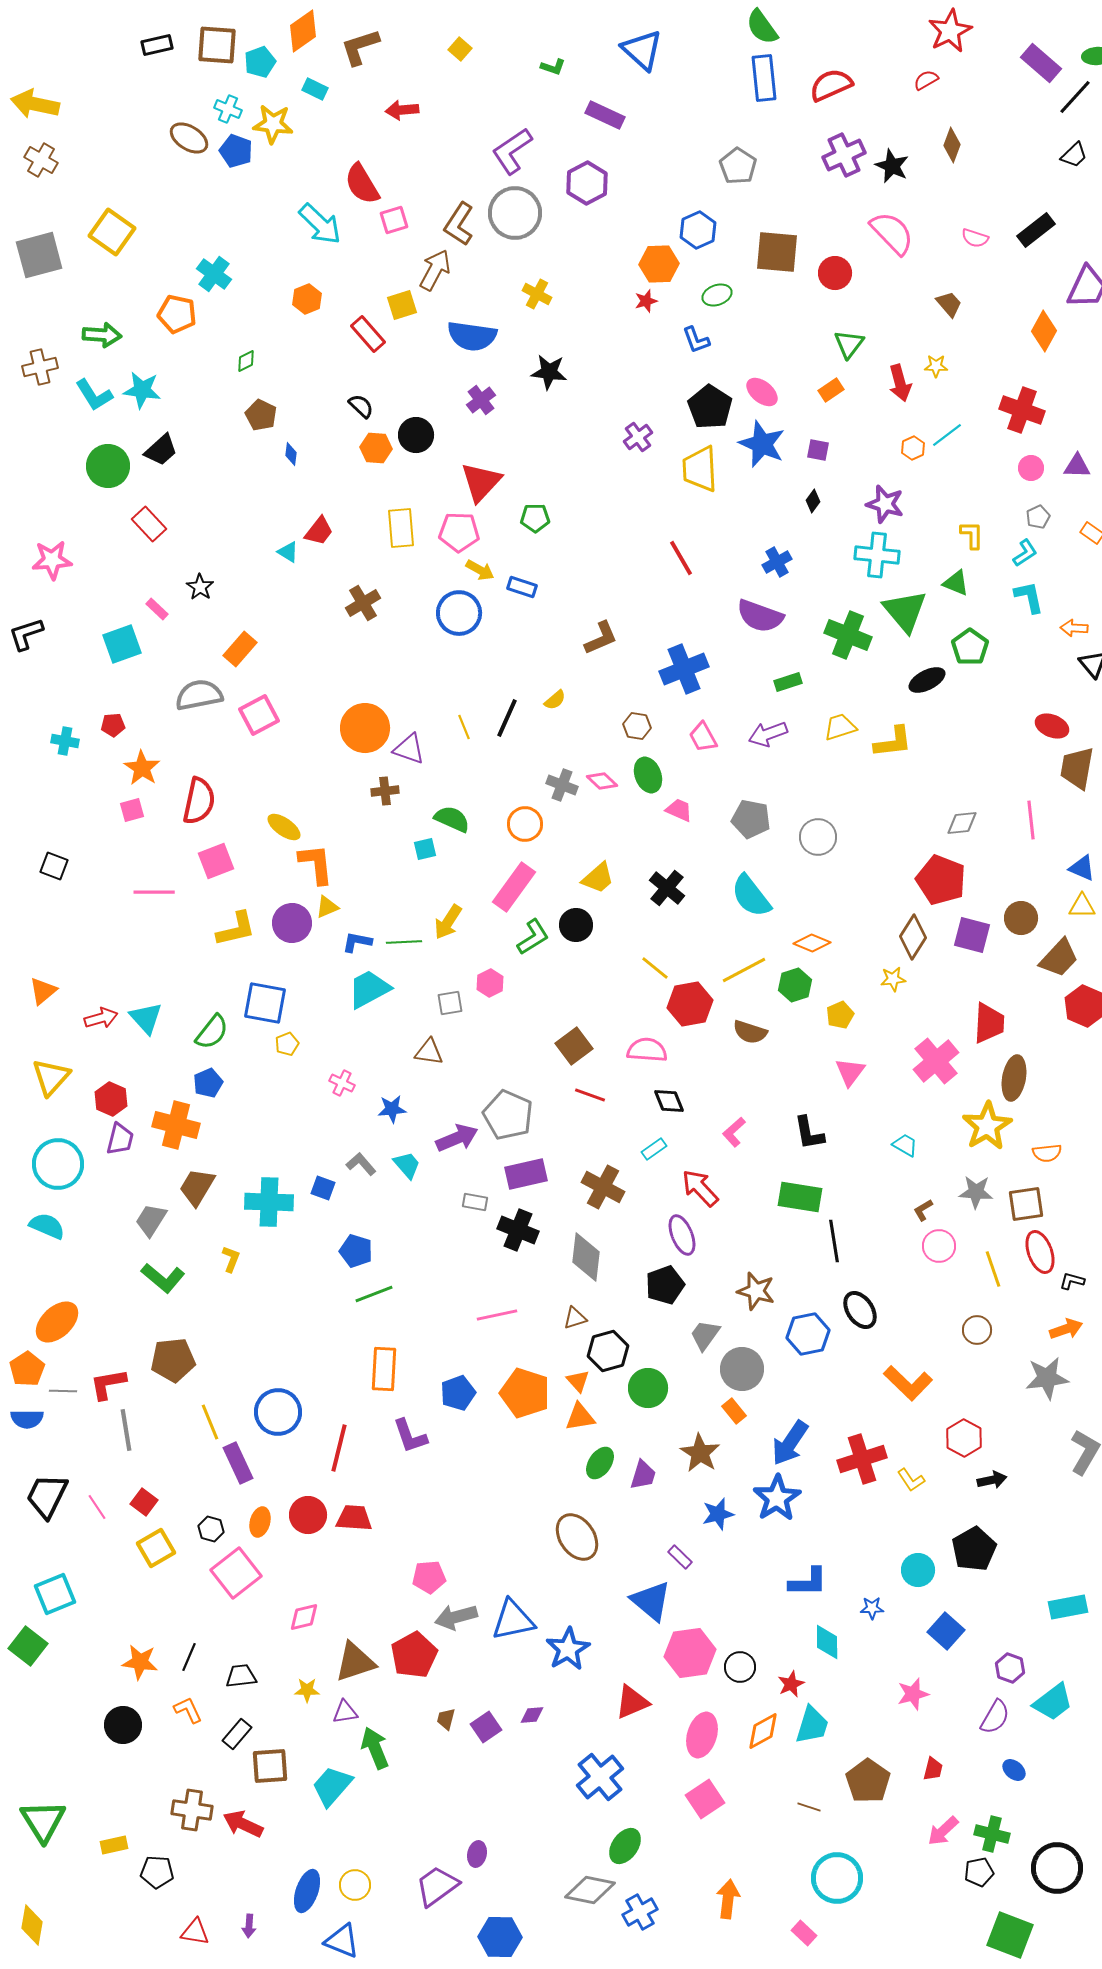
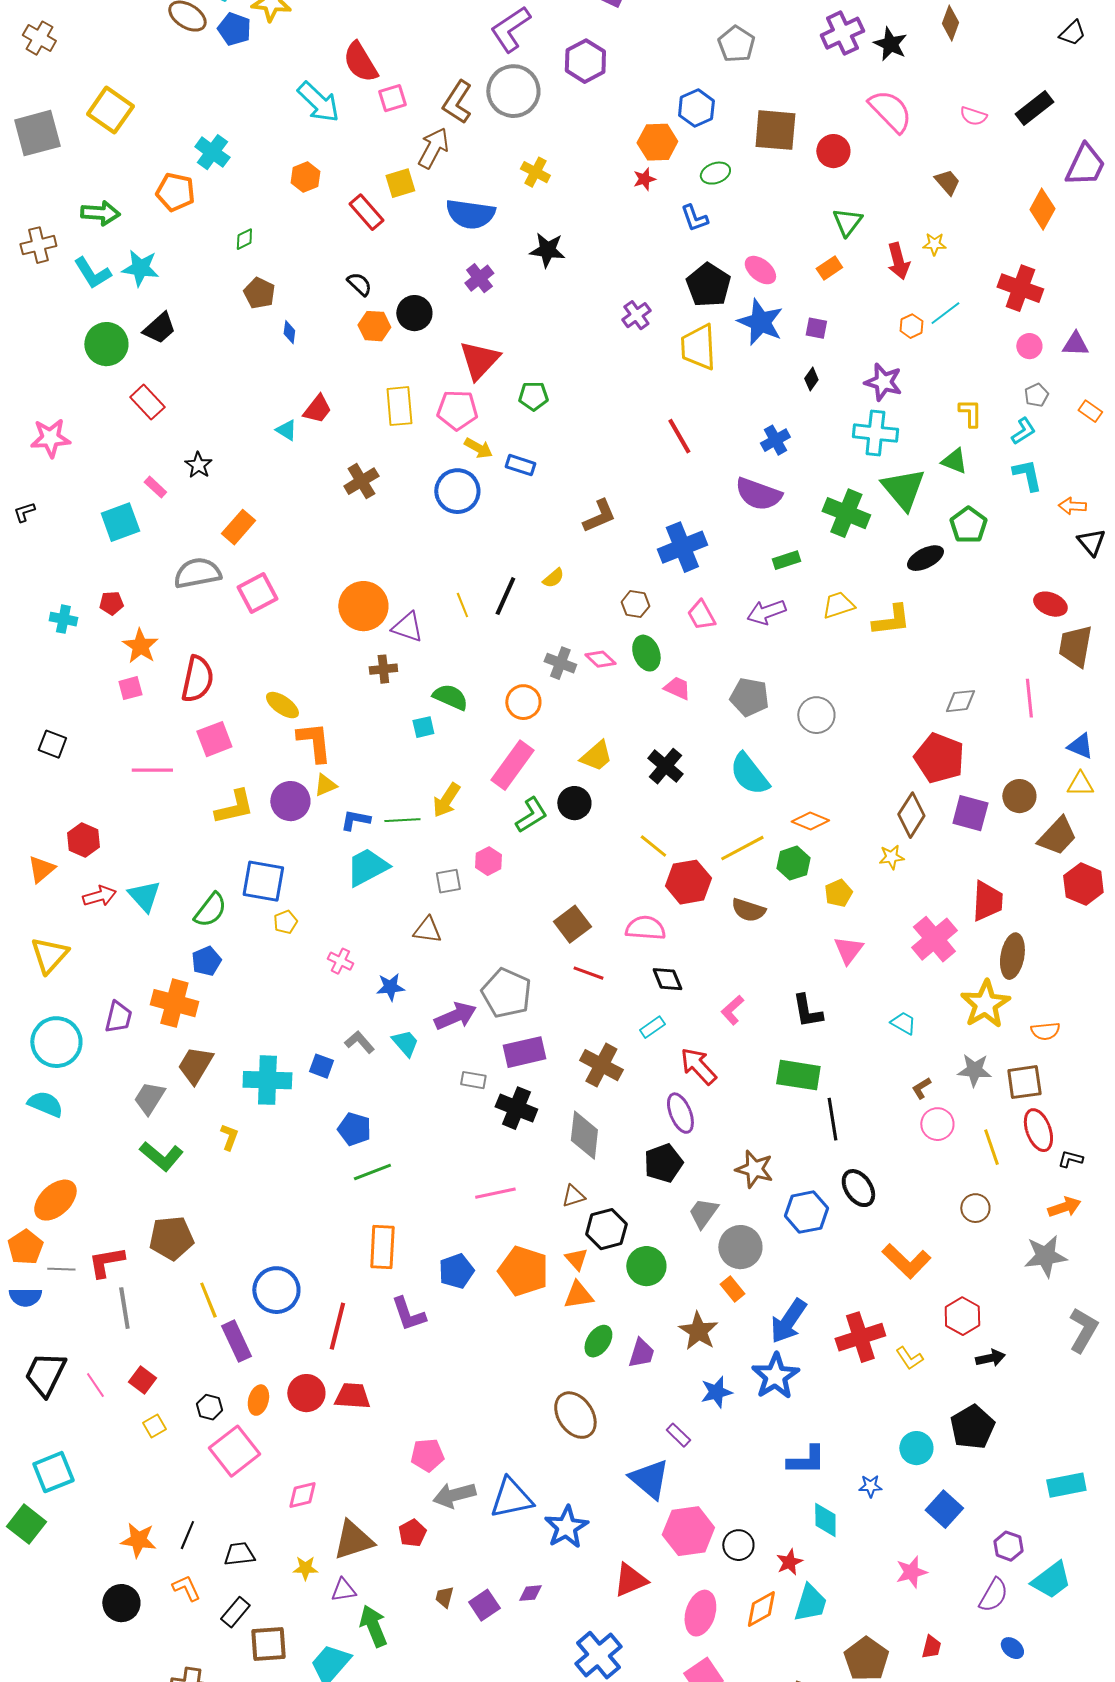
black L-shape: (26, 634) -> (24, 512), size x0.6
red hexagon: (111, 1099) -> (83, 840), moved
yellow square: (156, 1548) -> (154, 1426), size x0.6
red pentagon: (414, 1655) -> (412, 1533), size x0.6

